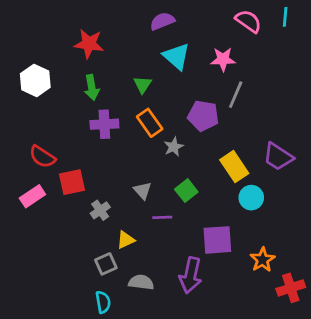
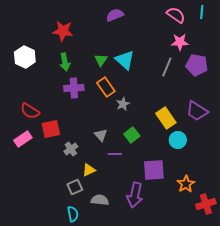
cyan triangle: (176, 56) -> (125, 60), moved
pink star: (223, 59) -> (180, 42), moved
purple pentagon: (203, 116) -> (197, 65), moved

